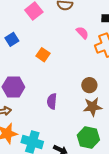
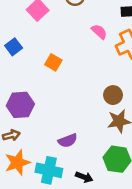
purple semicircle: (52, 101) -> (68, 141), moved, turned -112

